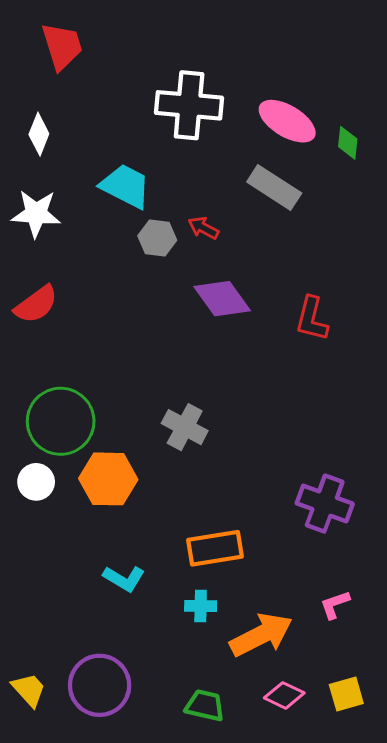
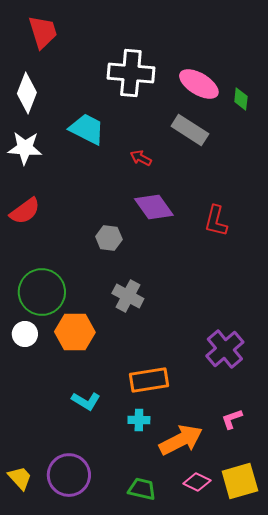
white diamond: (39, 134) -> (27, 93), size x1.4
gray hexagon: (157, 238) -> (109, 238), moved
purple cross: (325, 504) -> (225, 349), turned 30
yellow square: (346, 694) -> (240, 481), size x1.5

